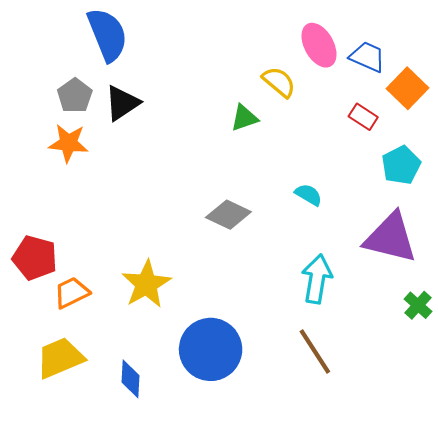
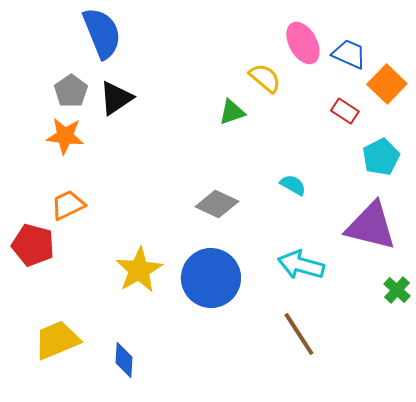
cyan arrow: (317, 279) -> (301, 265), turned -84
orange trapezoid: (72, 293) -> (68, 205), moved
blue circle: (211, 349) -> (211, 278), moved

